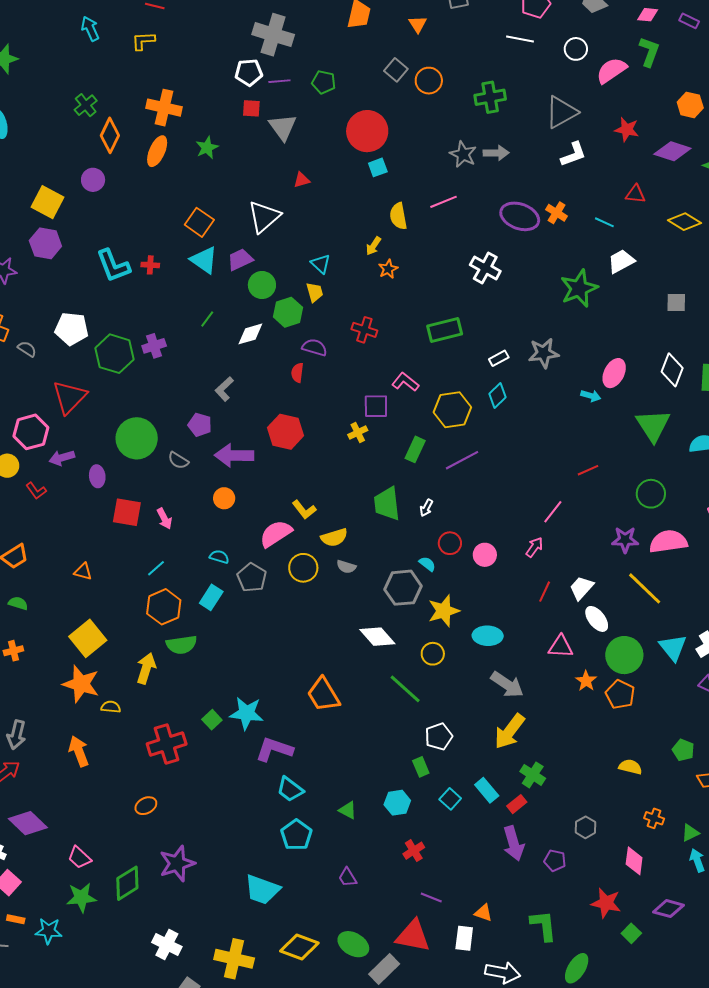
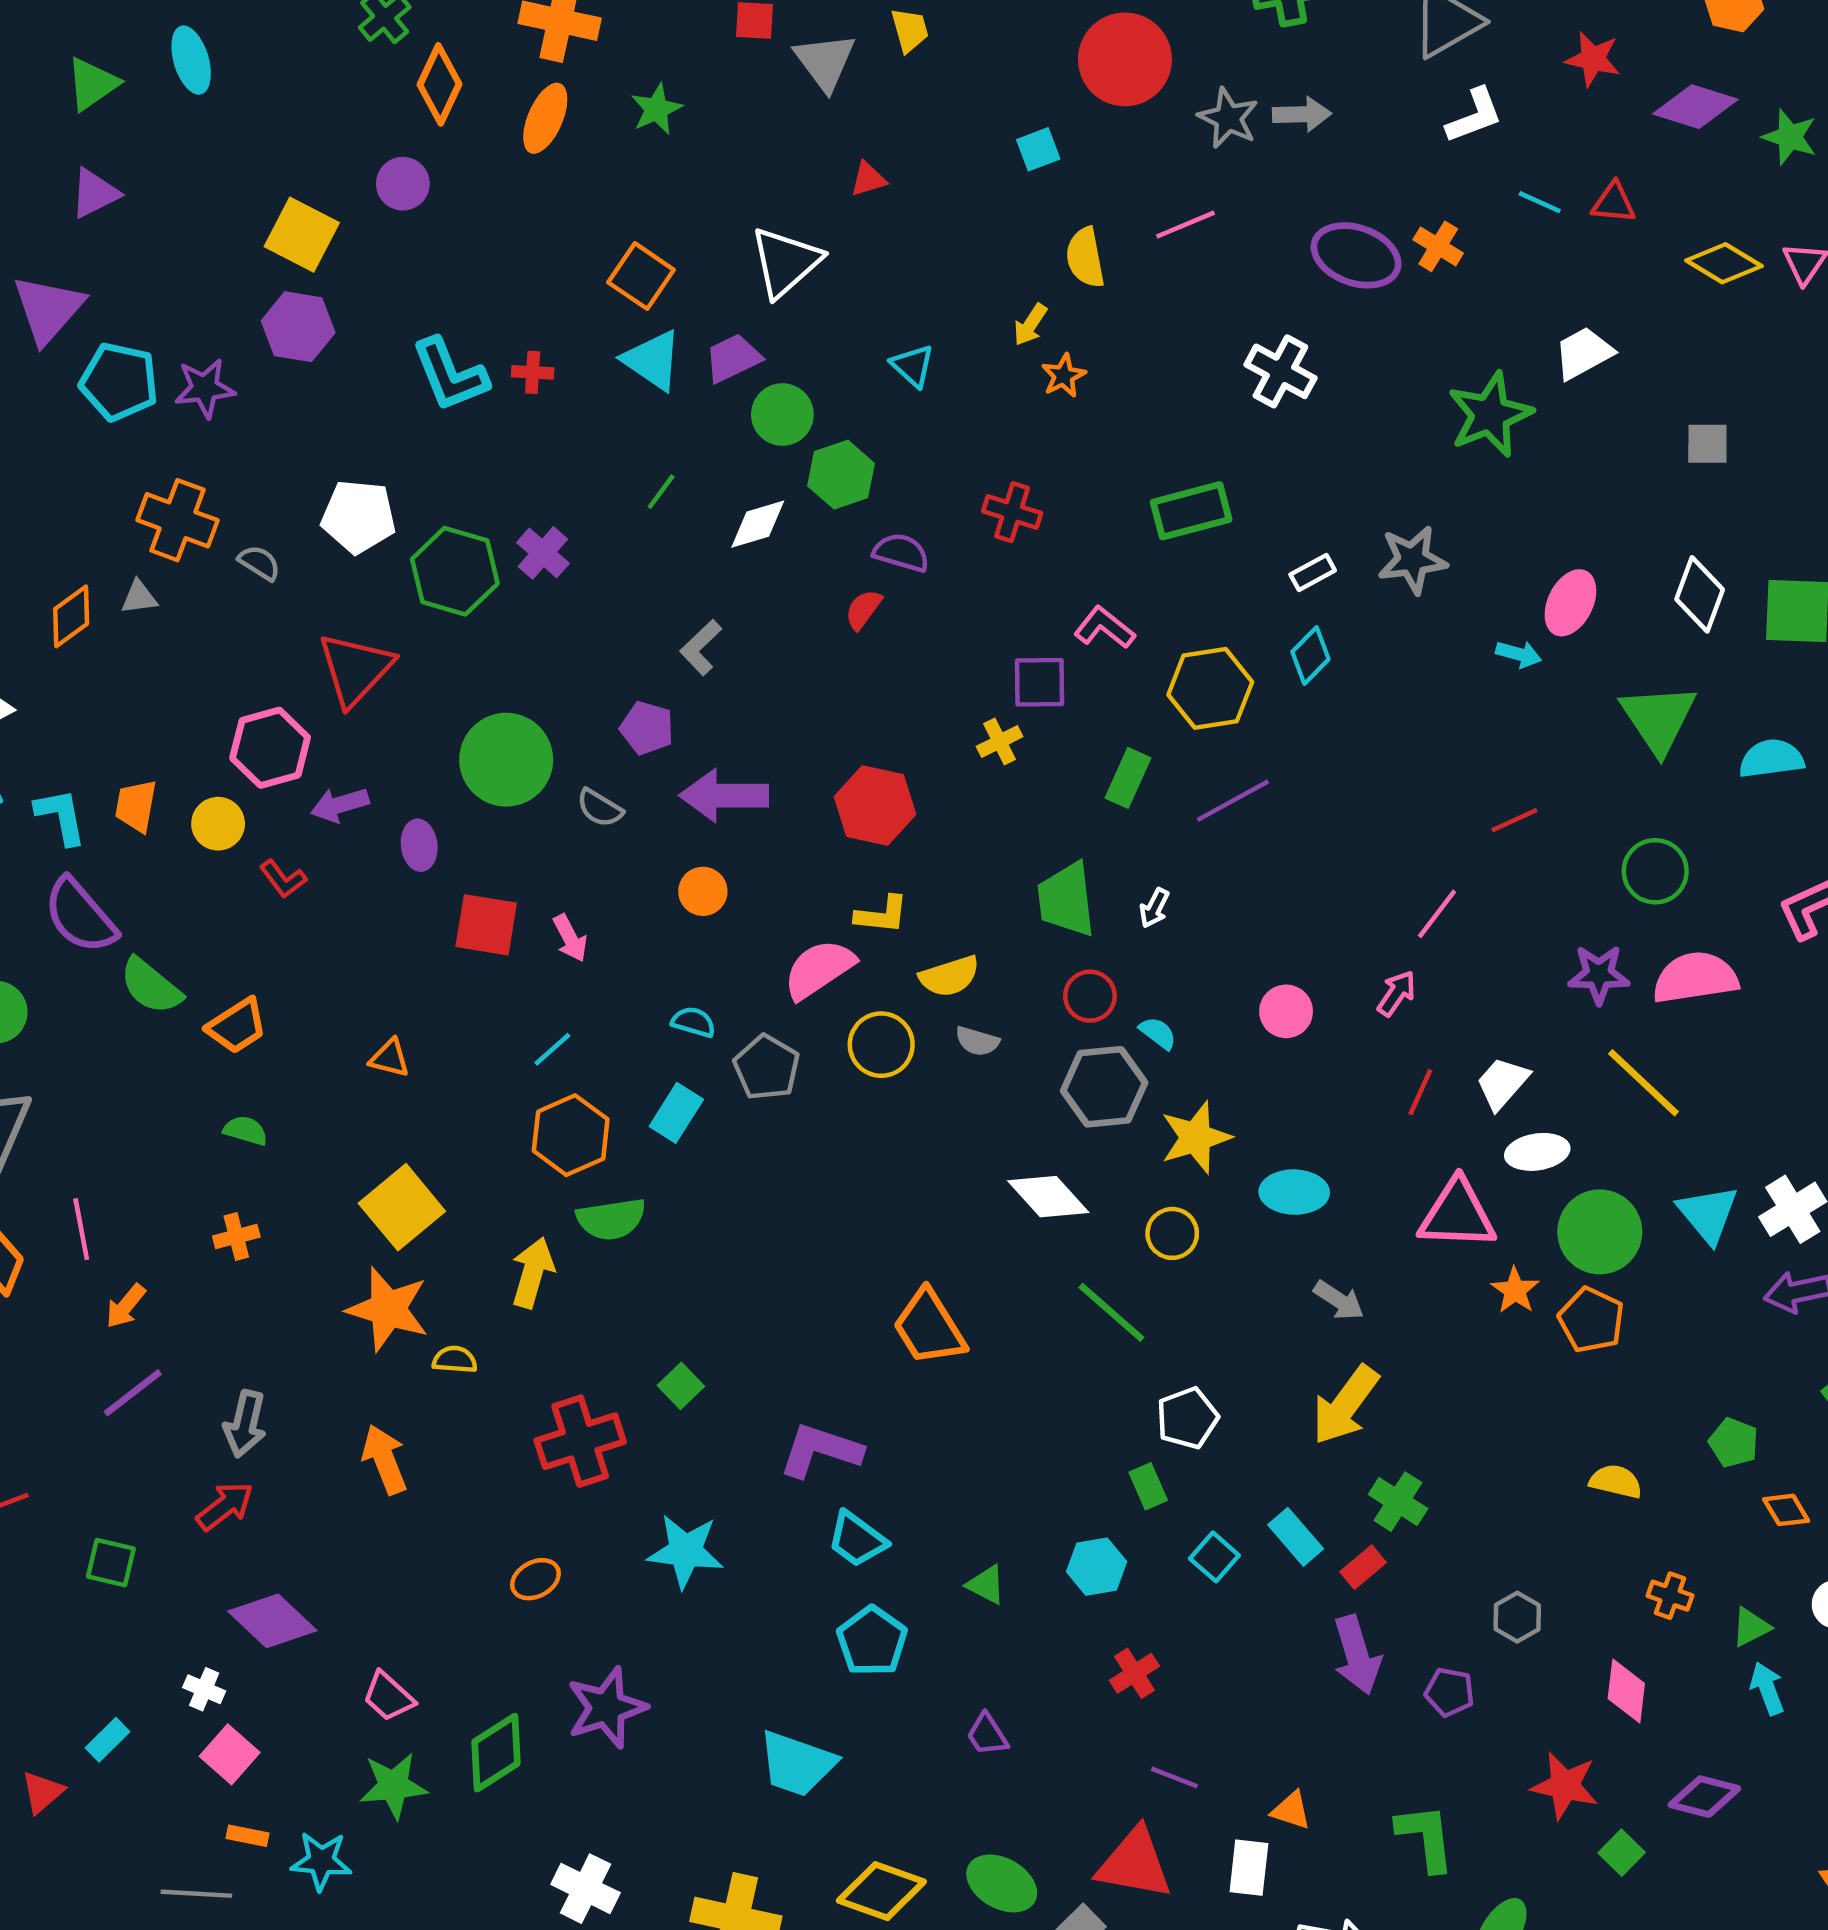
red circle: (367, 131) -> (1125, 59), moved
cyan line: (604, 222) -> (1540, 202), moved
yellow trapezoid: (315, 292) -> (910, 30), moved
purple cross: (154, 346) -> (543, 553), turned -30
red semicircle: (297, 373) -> (863, 609), turned 30
red hexagon: (286, 432) -> (875, 806), moved
yellow L-shape: (304, 510) -> (882, 915), turned -45
red circle: (450, 543) -> (1090, 996), moved
white ellipse: (597, 619) -> (1537, 1152), turned -60
pink triangle: (561, 647) -> (1457, 1214), size x1.4
gray arrow: (507, 684) -> (1339, 1300), size x0.7
cyan star: (247, 713) -> (685, 1551), moved

